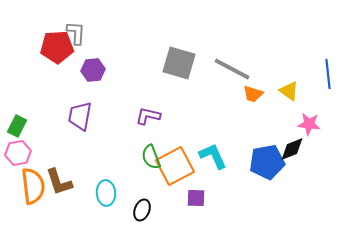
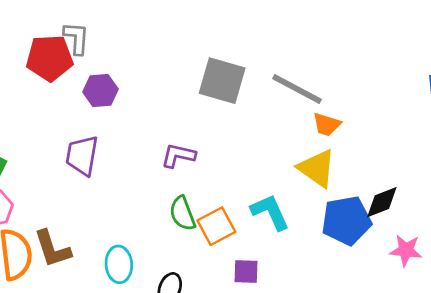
yellow triangle: (289, 91) -> (317, 168), moved, size x1.4
pink star: (309, 124) -> (406, 250), moved
orange square: (175, 166) -> (216, 226), size x0.7

